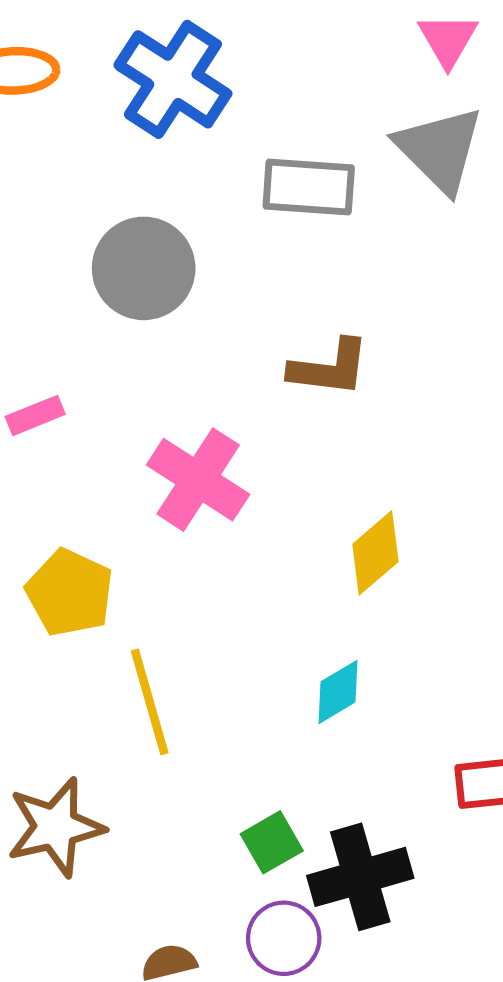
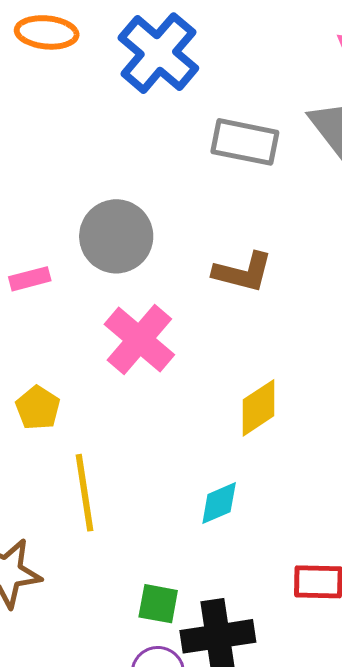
gray circle: (144, 268) -> (116, 236), moved
yellow pentagon: (70, 593) -> (38, 408), size x0.7
green square: (272, 842) -> (158, 604), turned 33

